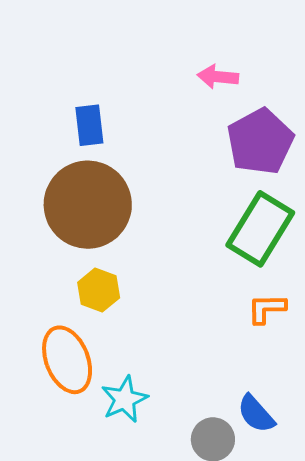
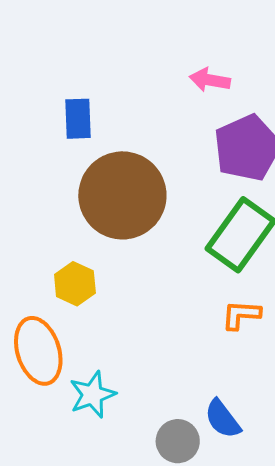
brown circle: (88, 205) -> (122, 195), moved

